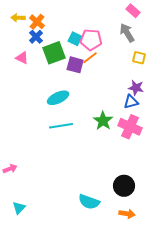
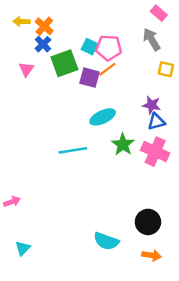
pink triangle: (22, 58) -> (26, 69), turned 40
purple star: (136, 88) -> (152, 105), moved
cyan ellipse: (58, 98) -> (103, 117), moved

